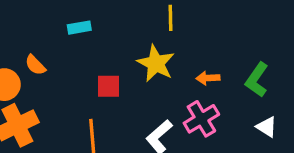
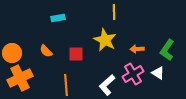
orange semicircle: (35, 65) -> (46, 51), moved
white triangle: (267, 127) -> (158, 73), moved

